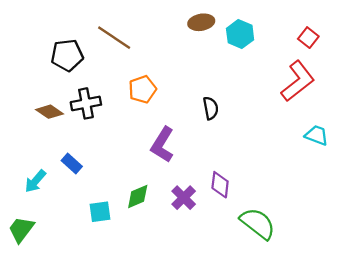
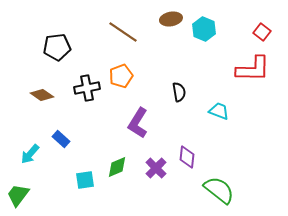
brown line: (114, 38) -> (123, 32), moved
red L-shape: (298, 81) -> (253, 69), turned 39
black cross: (86, 103) -> (87, 88), moved
cyan trapezoid: (317, 135) -> (219, 111), moved

